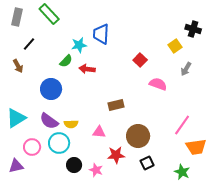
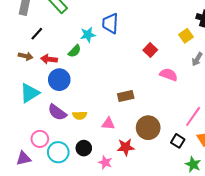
brown arrow: (18, 66) -> (26, 56), turned -48
red arrow: (87, 69) -> (49, 59), moved
cyan triangle: (16, 118) -> (30, 93), moved
cyan circle: (59, 143) -> (58, 152), moved
black square: (147, 163) -> (178, 141), moved, turned -32
black circle: (74, 165) -> (84, 148), moved

